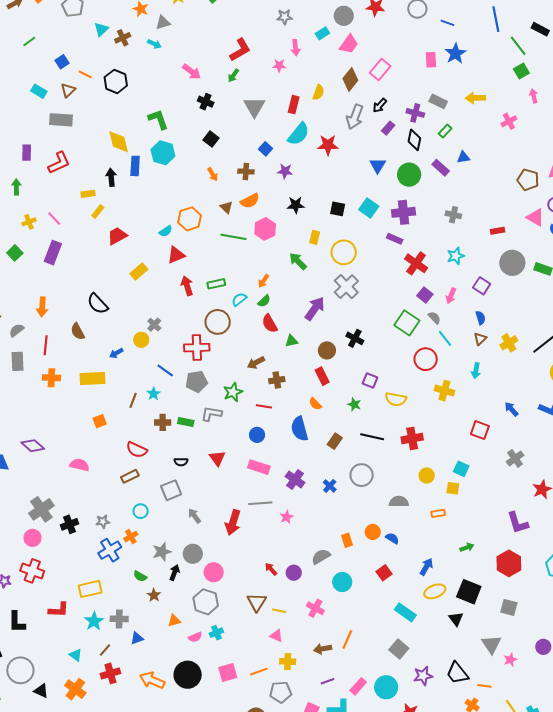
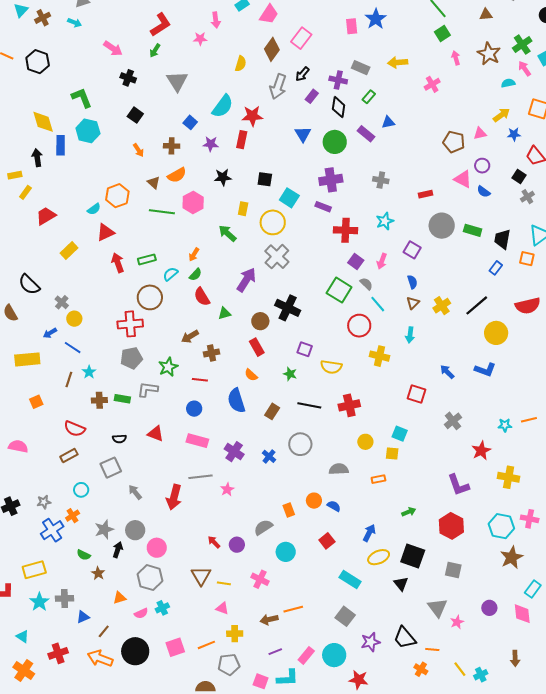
red rectangle: (294, 105) -> (242, 140), moved
cyan square: (369, 208) -> (289, 198), moved
red cross: (416, 263) -> (346, 230), turned -30
gray cross: (154, 325) -> (62, 302), moved
black cross: (355, 338) -> (288, 308), size x1.4
blue line: (165, 370) -> (73, 348), moved
red triangle: (217, 458) -> (156, 434), turned -30
orange line: (347, 639) -> (293, 609), turned 54
brown line: (105, 650) -> (104, 631), moved

